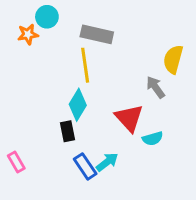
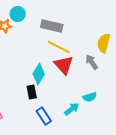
yellow line: (85, 65) -> (59, 47), moved, turned -55
red triangle: (129, 118) -> (64, 65), moved
cyan arrow: (107, 162) -> (72, 109), moved

